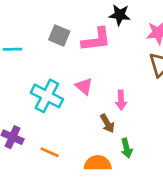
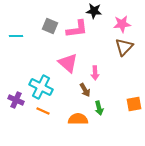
pink triangle: (84, 86) -> (68, 63), size x1.5
cyan cross: (47, 96) -> (41, 87), moved

